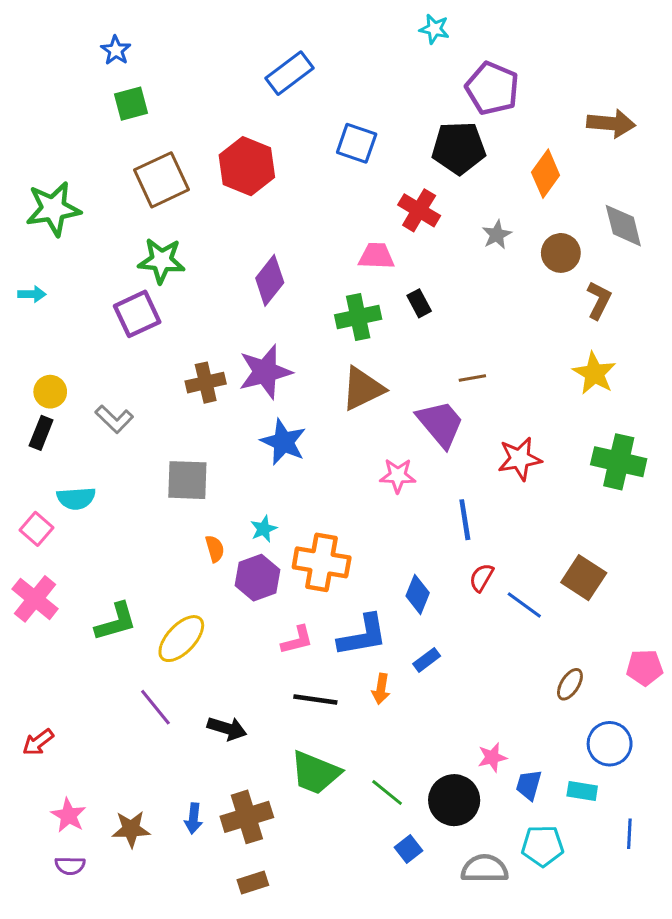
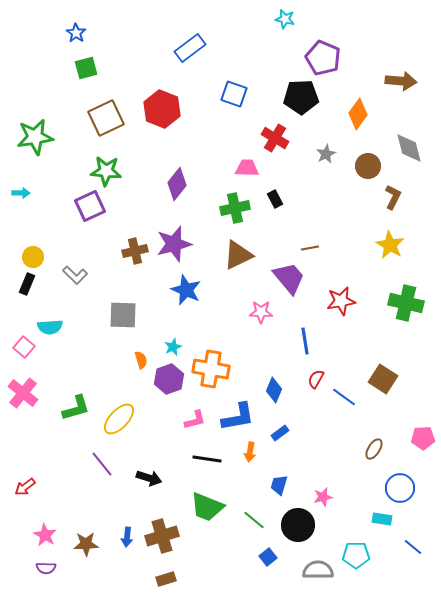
blue trapezoid: (529, 785) -> (279, 485), moved
blue line: (629, 834) -> (413, 547), turned -54

